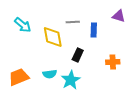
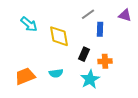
gray line: (73, 22) -> (88, 14), moved, turned -32
orange cross: (113, 62) -> (105, 61), moved
cyan star: (71, 80) -> (90, 79), moved

